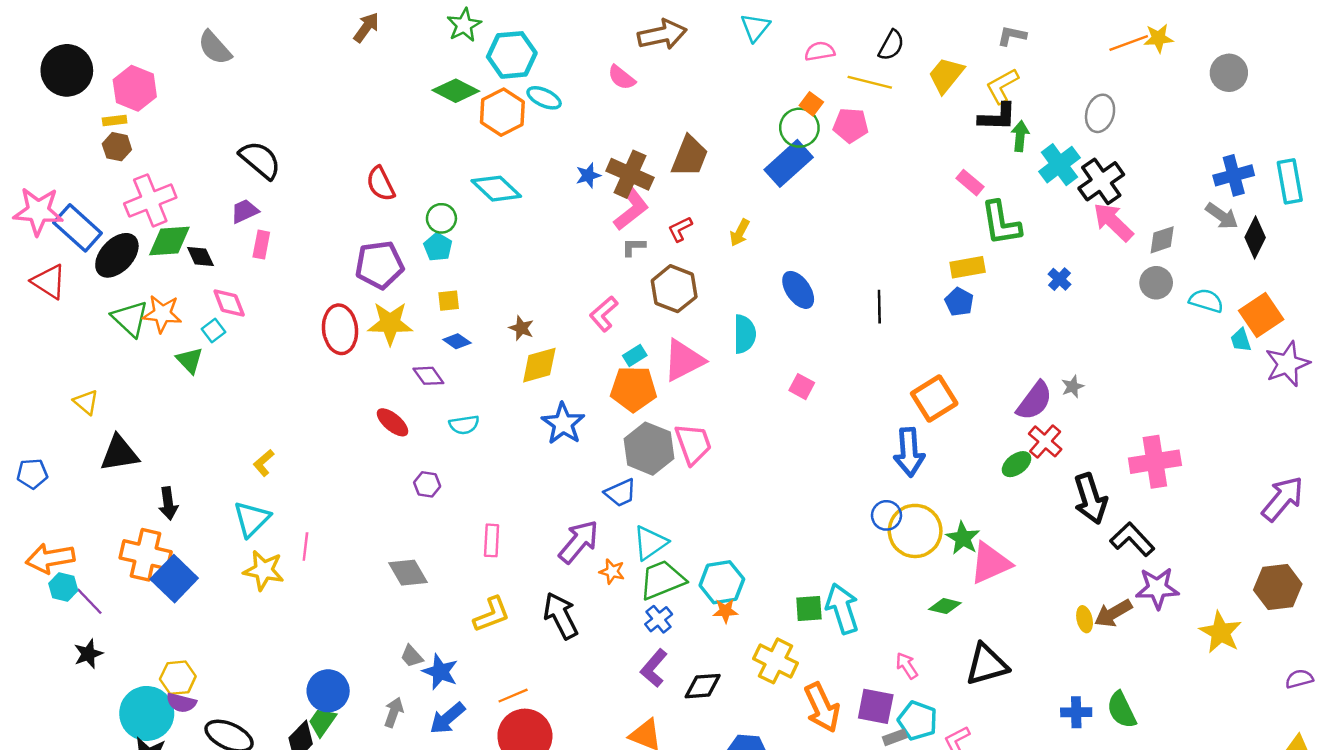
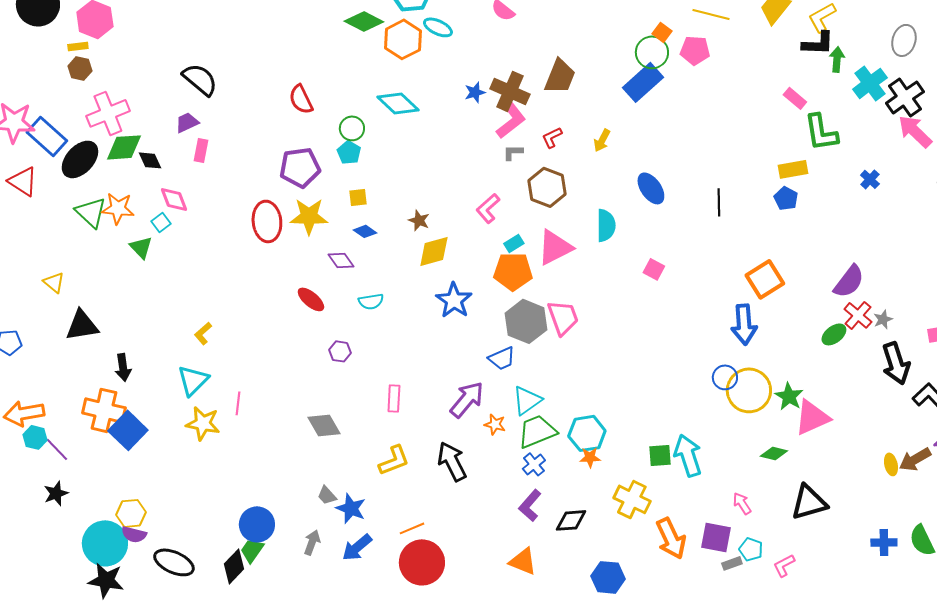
gray star: (1073, 387) -> (883, 319), moved
cyan pentagon: (917, 721) -> (751, 549), size x0.7

